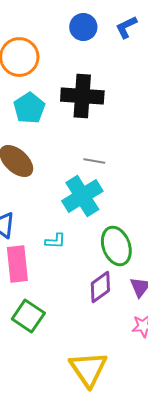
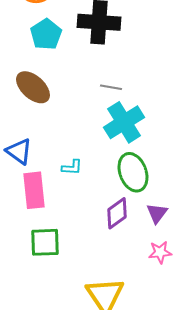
cyan cross: (82, 196) -> (124, 122), moved
green square: (28, 316) -> (45, 242), turned -36

